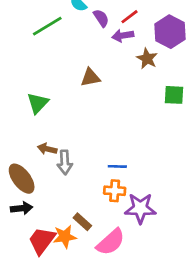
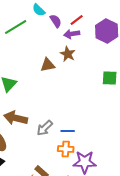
brown star: (147, 59) -> (68, 54), moved
brown arrow: (47, 149) -> (16, 118), size x1.6
gray arrow: (65, 162) -> (45, 128), moved, turned 48

